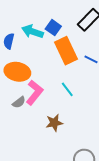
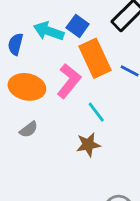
pink L-shape: (34, 92) -> (69, 81), moved
brown star: (54, 123) -> (88, 145), moved

